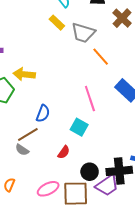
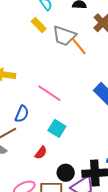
orange line: (101, 57) -> (79, 46), moved
pink line: (90, 99) -> (49, 93), moved, turned -40

